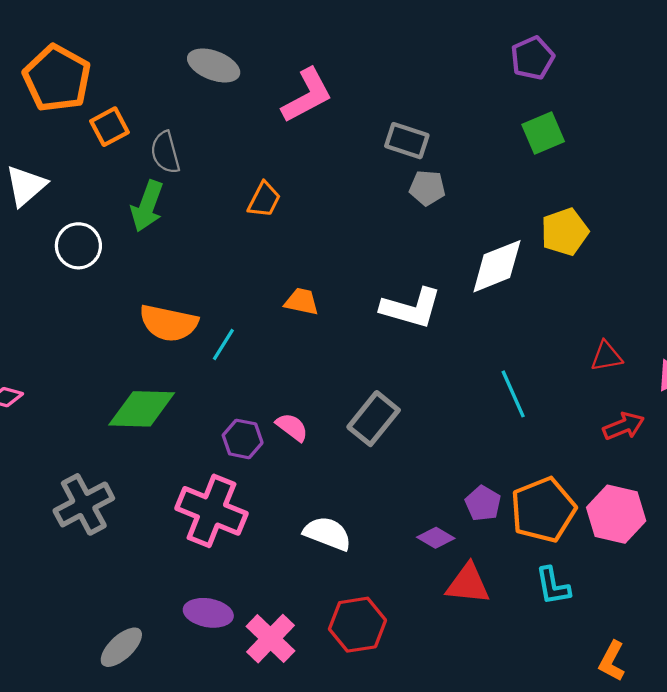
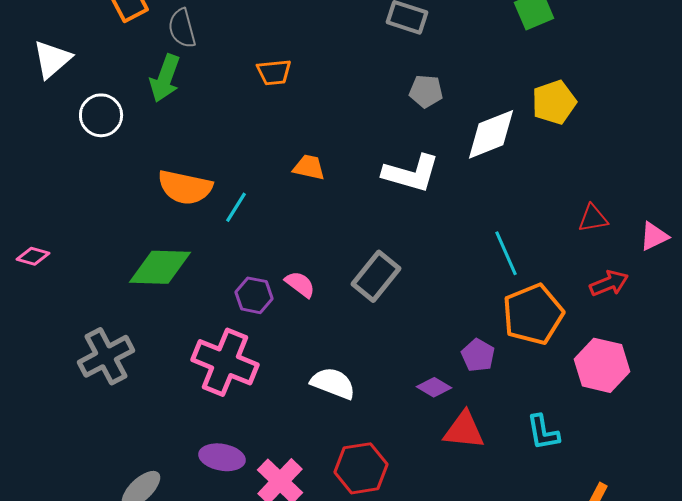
gray pentagon: (427, 188) -> (426, 91), moved
orange trapezoid: (264, 200) -> (274, 72), turned 57
orange pentagon: (543, 510) -> (533, 314), moved

